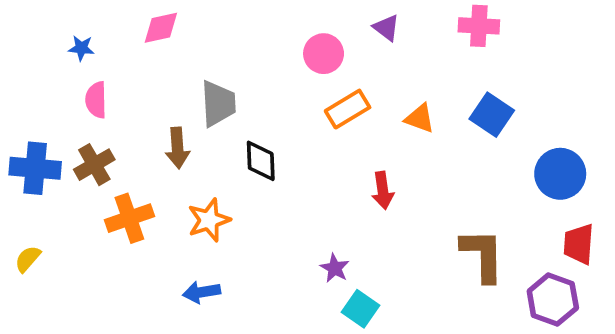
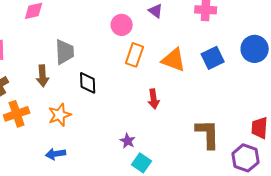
orange rectangle: (348, 109) -> (135, 55), turned -40
blue square: (492, 115) -> (213, 58), turned 30
orange triangle: (420, 118) -> (174, 60), size x1.5
blue circle: (560, 174) -> (255, 49), moved

